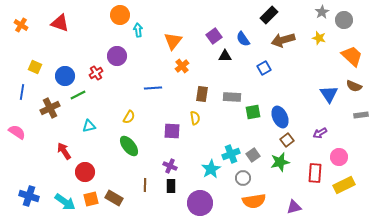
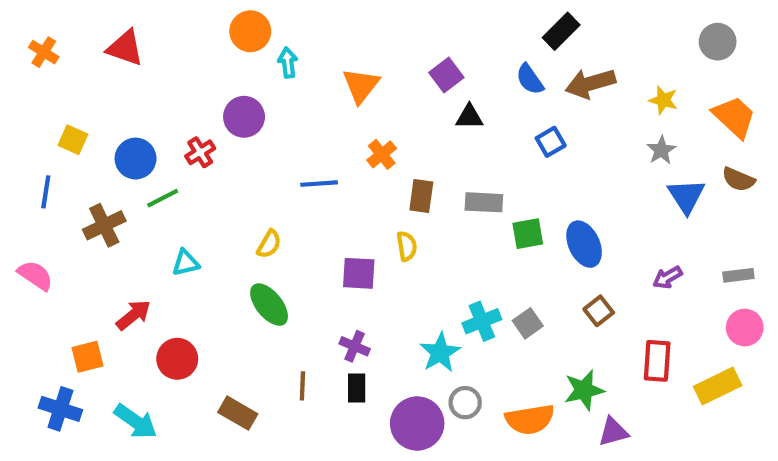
gray star: (322, 12) -> (661, 150), moved
yellow star: (319, 38) -> (663, 100), moved
blue semicircle: (243, 39) -> (530, 79), moved
orange cross: (182, 66) -> (382, 154), moved
gray rectangle: (361, 115) -> (738, 275), moved
brown square: (287, 140) -> (599, 311), moved
red arrow: (64, 151) -> (133, 315), turned 84
pink circle: (339, 157) -> (745, 328), moved
green star: (280, 162) -> (584, 390), moved
gray circle: (243, 178) -> (465, 403), moved
orange square: (91, 199) -> (88, 357), moved

